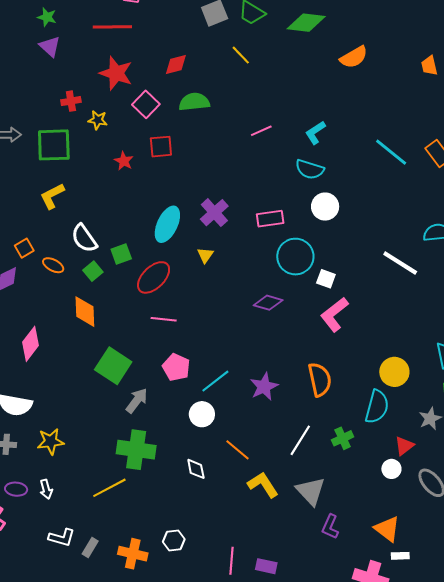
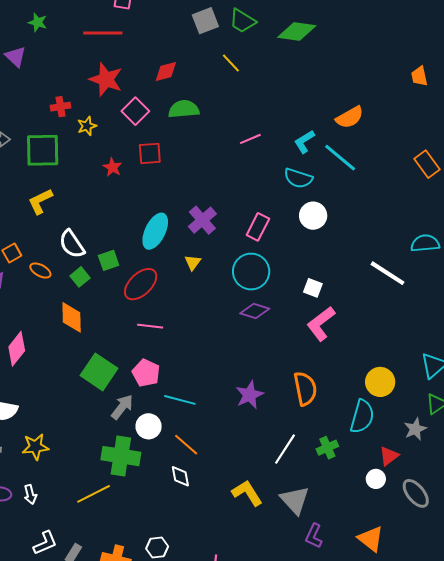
purple triangle: (50, 46) -> (16, 57), moved
orange semicircle: (354, 57) -> (350, 117), moved
yellow star: (98, 120) -> (87, 126), turned -30
cyan line: (391, 152) -> (340, 158), moved
pink rectangle: (270, 219) -> (258, 227), turned -56
cyan circle: (295, 257) -> (251, 272), moved
pink pentagon: (176, 367) -> (146, 373), moved
cyan line: (215, 381) -> (180, 400), moved, turned 52
white circle: (202, 414) -> (149, 426), moved
orange line: (237, 450) -> (186, 445), moved
white L-shape: (62, 538) -> (45, 543), turned -40

